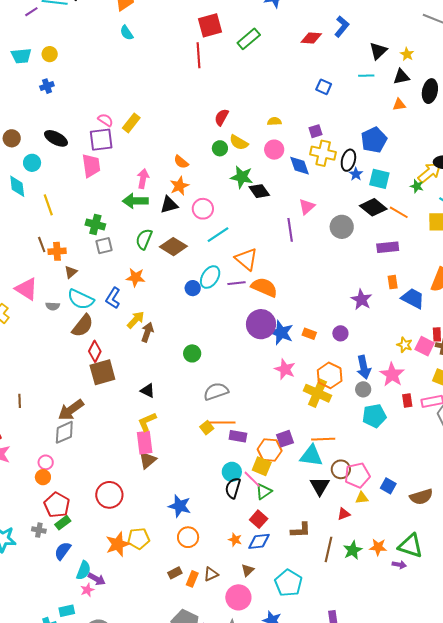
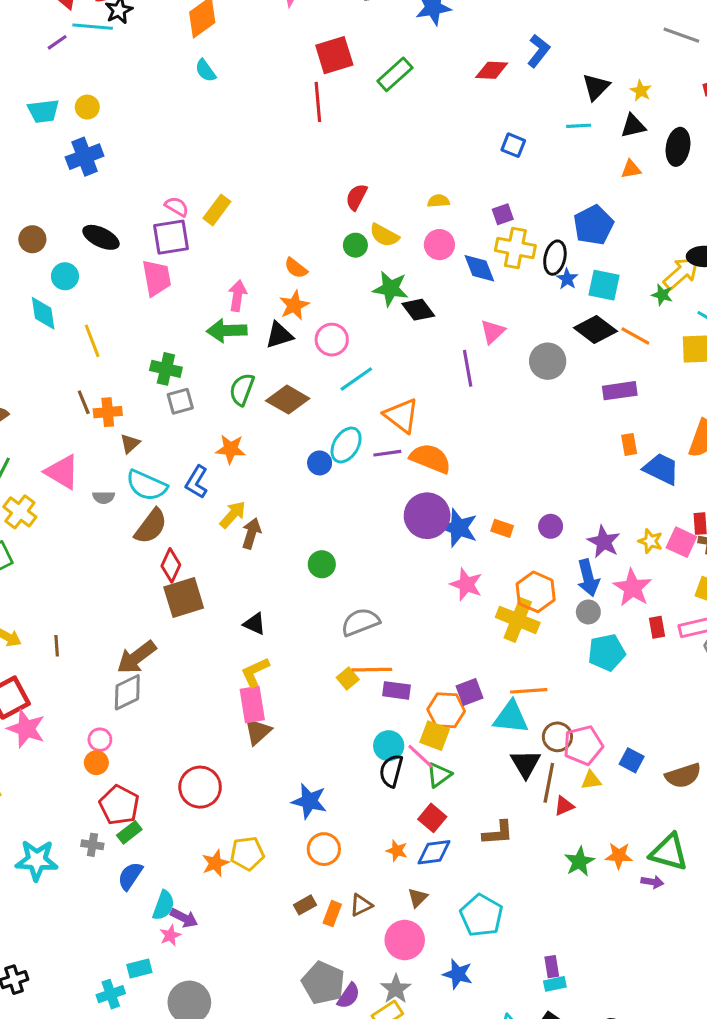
blue cross: (47, 86) -> (85, 157), size x1.6
purple star: (361, 300) -> (604, 542), moved
orange star: (118, 544) -> (215, 863), size x0.7
brown line: (329, 549) -> (549, 783), moved

